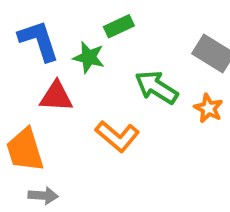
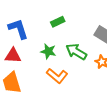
green star: (89, 57) -> (48, 51), moved
red triangle: (56, 96) -> (13, 56), moved

